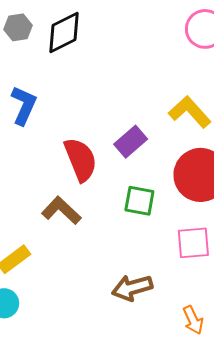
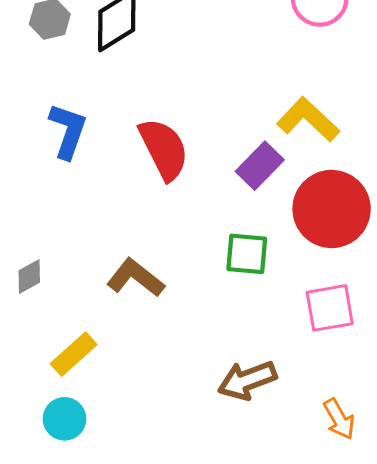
purple rectangle: (131, 142) -> (260, 166), moved
red semicircle: (81, 160) -> (164, 149), moved

